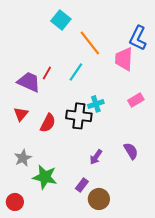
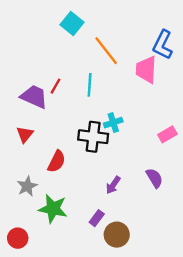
cyan line: (76, 72) -> (90, 85), turned -30
pink rectangle: (136, 100) -> (167, 134), moved
red semicircle: (48, 123) -> (57, 161), moved

